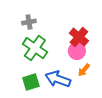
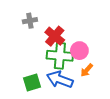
red cross: (79, 37) -> (55, 36), moved
green cross: (35, 48) -> (60, 56), moved, turned -30

